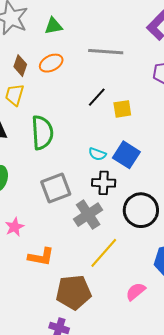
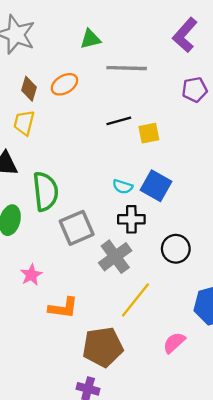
green triangle: (53, 26) -> (90, 39), moved
black line: (97, 97) -> (119, 121), turned 35
green semicircle: (42, 133) -> (45, 191), moved
black circle: (141, 210) -> (176, 249), size x0.7

